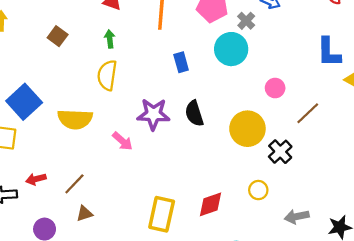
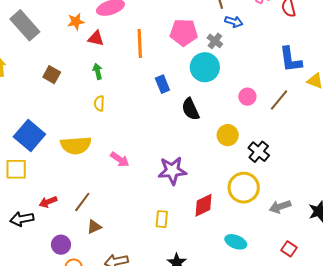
yellow semicircle: (107, 75) -> (99, 103), size x0.6
black semicircle: (194, 113) -> (190, 109), moved
brown line: (308, 113) -> (279, 100), moved
purple star: (153, 114) -> (172, 171), moved
yellow circle: (247, 129) -> (228, 135), size x0.7
yellow circle: (258, 190) -> (244, 188), size x1.8
yellow rectangle: (162, 214) -> (162, 219), size x0.6

